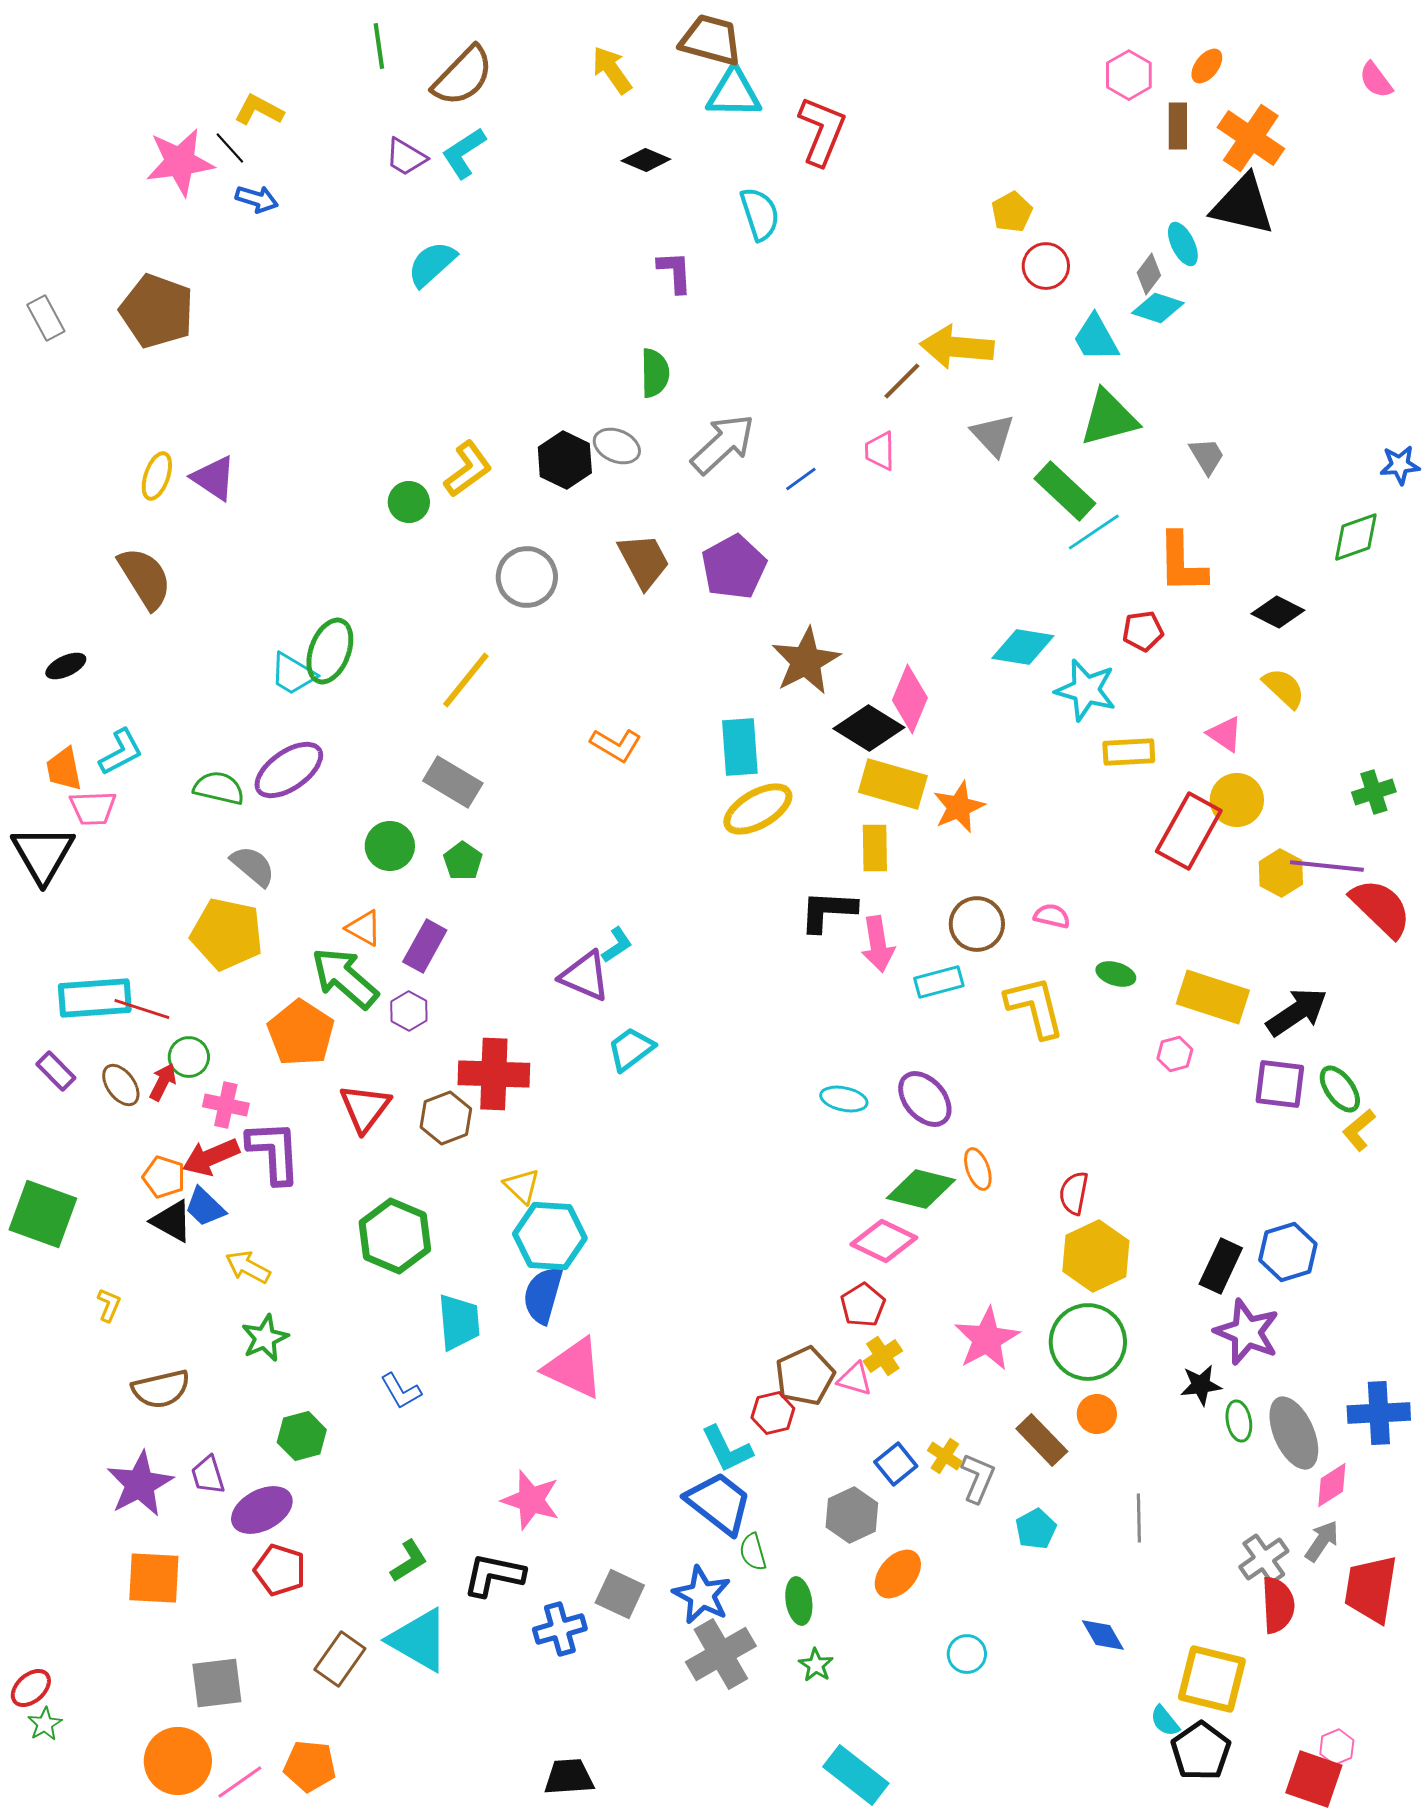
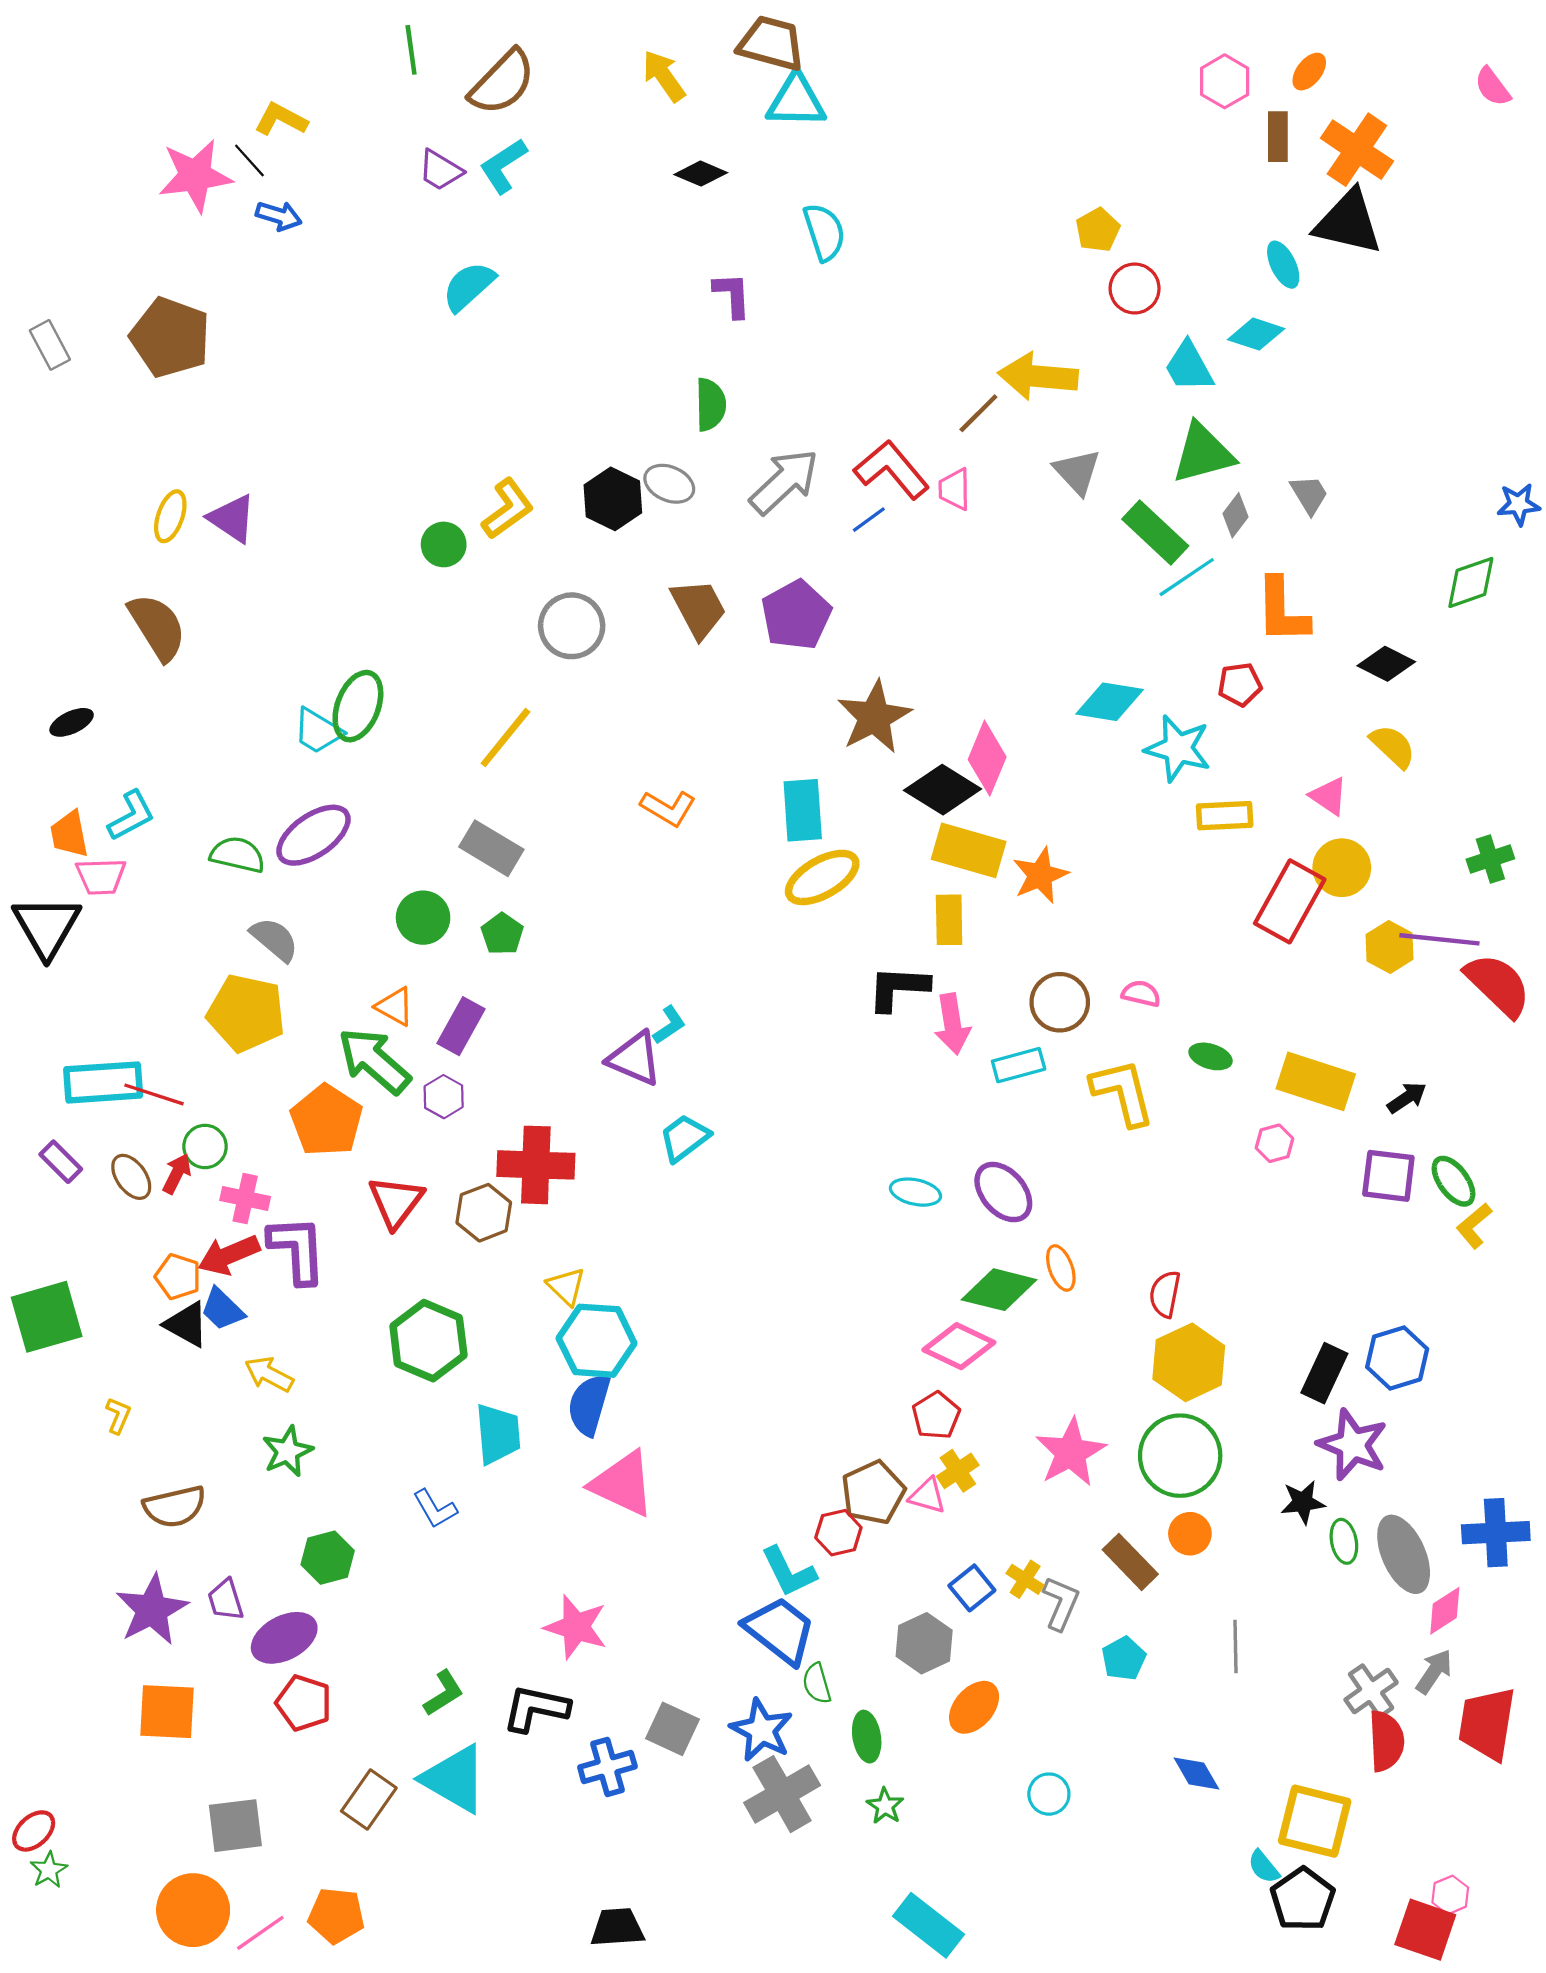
red L-shape: (822, 131) -> (892, 470), moved, turned -62
gray diamond: (1149, 274) -> (1235, 515), moved
black arrow: (1297, 1012) -> (1407, 1098), size x0.6
green square: (43, 1214) -> (47, 1317), turned -36

